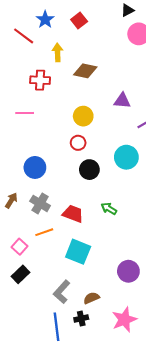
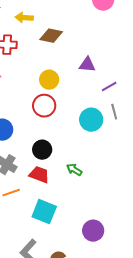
yellow arrow: (58, 52) -> (24, 18), turned -84
red circle: (78, 143) -> (44, 106), size x1.5
black circle: (89, 170) -> (42, 150), moved

